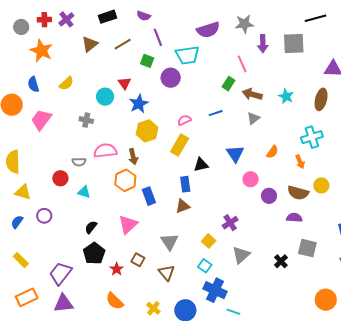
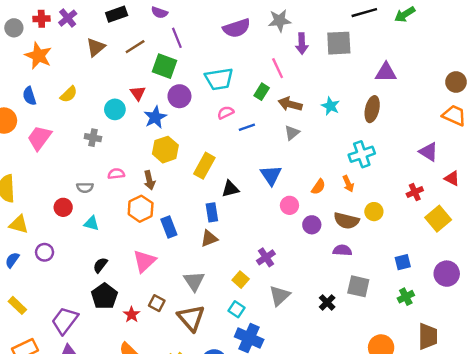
cyan trapezoid: (187, 55) -> (219, 79), moved
green square: (147, 61) -> (164, 66), size x1.5
purple circle: (171, 78) -> (179, 96), moved
pink semicircle: (184, 120) -> (226, 113), moved
pink semicircle: (105, 151) -> (116, 174), size x0.6
orange semicircle: (272, 152) -> (318, 187), moved
brown triangle: (167, 273) -> (191, 318), size x1.4

